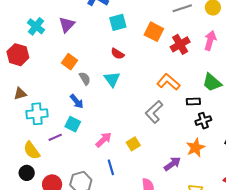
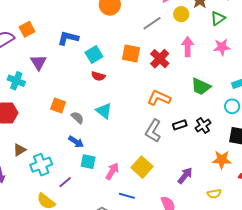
purple triangle: (67, 25) -> (38, 62), moved
red semicircle: (118, 54) -> (98, 76), moved
black rectangle: (193, 102) -> (180, 125), moved
cyan square: (73, 124) -> (88, 162), moved
yellow square: (133, 144) -> (142, 167), size x1.5
orange star: (196, 148) -> (222, 160), moved, turned -30
blue line: (111, 167) -> (127, 196), turned -42

